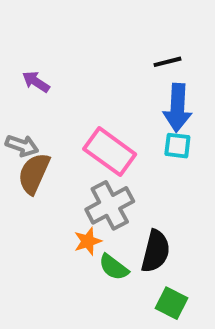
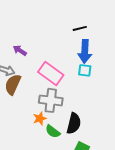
purple arrow: (36, 82) -> (20, 50), moved
gray cross: (110, 205) -> (51, 100), turned 35

